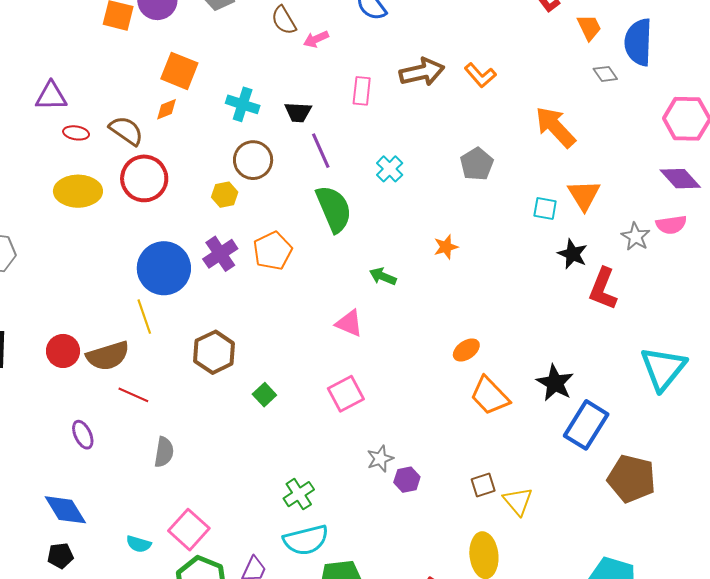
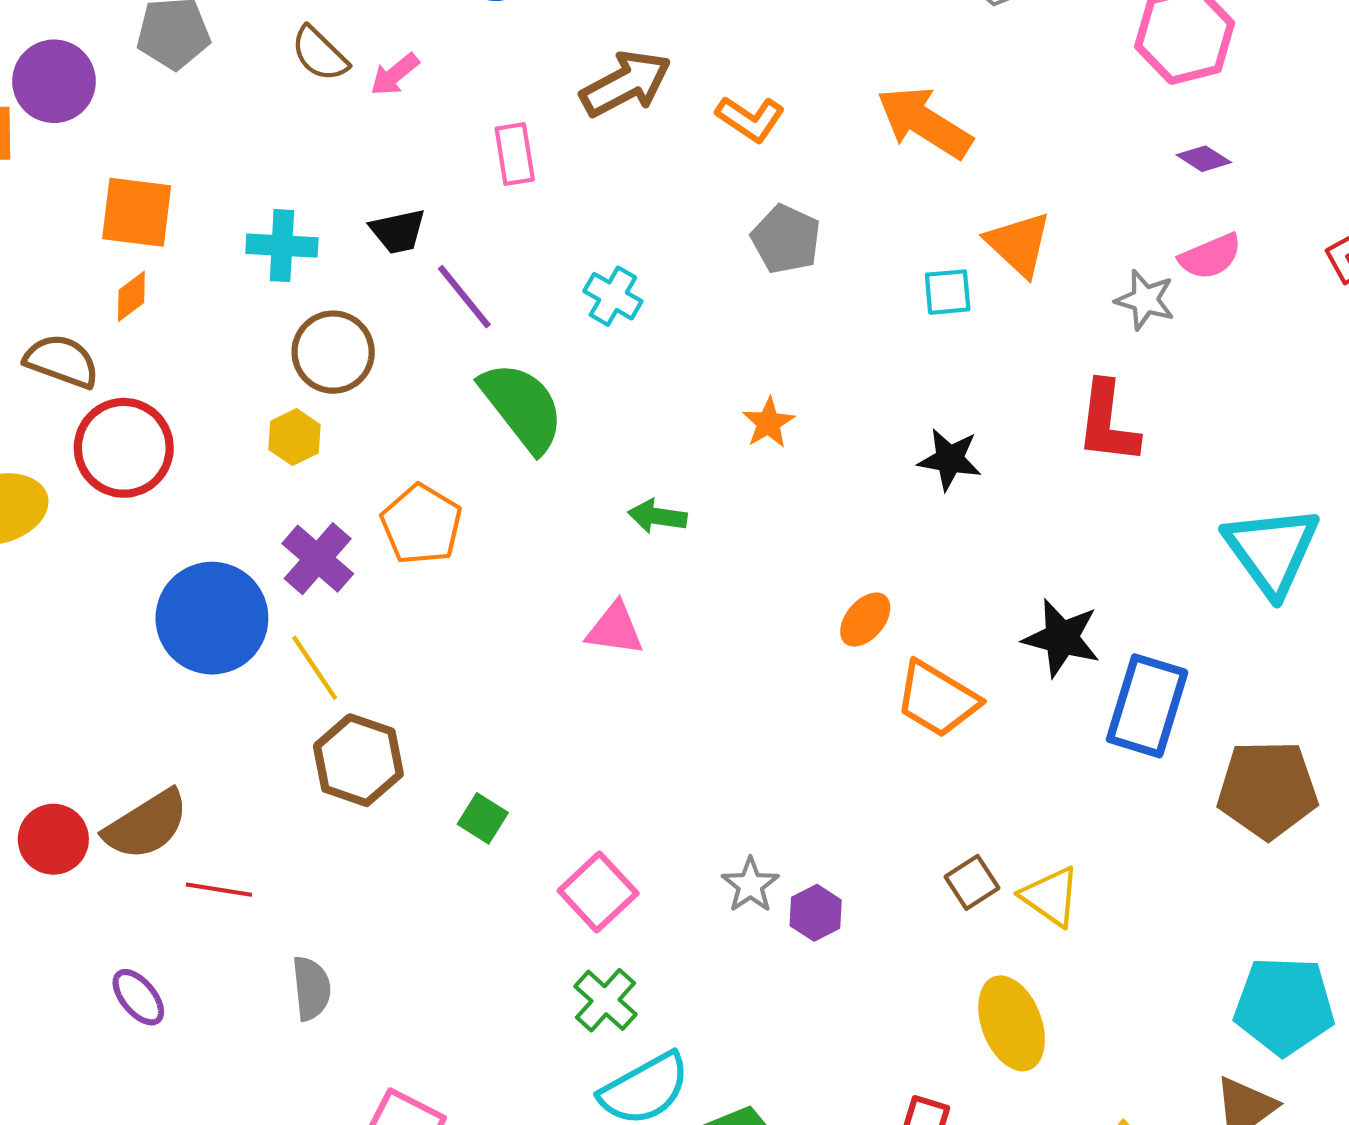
orange L-shape: (480, 75) -> (750, 119), moved
purple diamond: (680, 179) -> (1204, 159), size x0.6
black star: (573, 254) -> (950, 459), moved
yellow line: (144, 317) -> (315, 668), moved
pink square: (346, 394) -> (598, 892), moved

